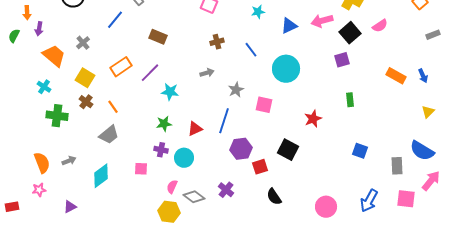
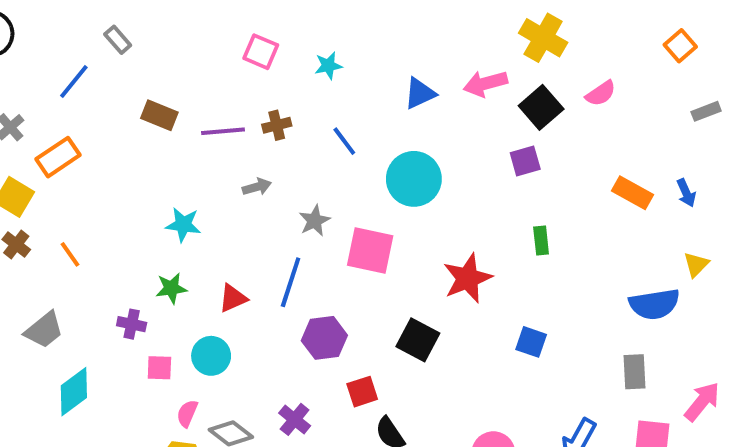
cyan star: (258, 12) -> (328, 66), moved
orange rectangle: (121, 67) -> (58, 157), moved
purple line: (150, 73) -> (223, 131), moved, turned 40
pink square: (264, 105) -> (370, 250), size x1.4
red star: (313, 119) -> (468, 278), size x1.4
gray trapezoid: (109, 135) -> (44, 330), moved
purple cross: (161, 150) -> (132, 324), moved
blue square: (360, 151) -> (531, 342), moved
blue semicircle: (422, 151) -> (654, 304), moved, turned -40
red square: (260, 167) -> (362, 392), moved
pink square: (141, 169) -> (159, 368), moved
cyan diamond: (101, 176) -> (74, 392), moved

